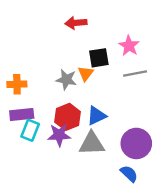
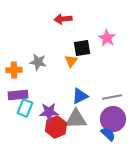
gray line: (135, 73) -> (112, 97), moved
gray star: (66, 80) -> (38, 62), moved
red hexagon: (68, 117) -> (56, 127), moved
blue semicircle: (129, 174) -> (108, 134), moved

